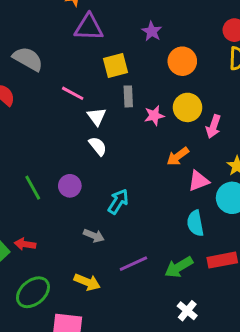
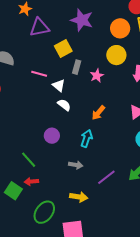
purple star: (152, 31) -> (82, 20), size x1.6
orange circle: (182, 61) -> (120, 28), moved
gray rectangle: (128, 96) -> (77, 67), turned 32
yellow circle: (188, 107) -> (116, 55), moved
orange arrow: (178, 156) -> (98, 113), moved
green line: (33, 188) -> (29, 160), moved

